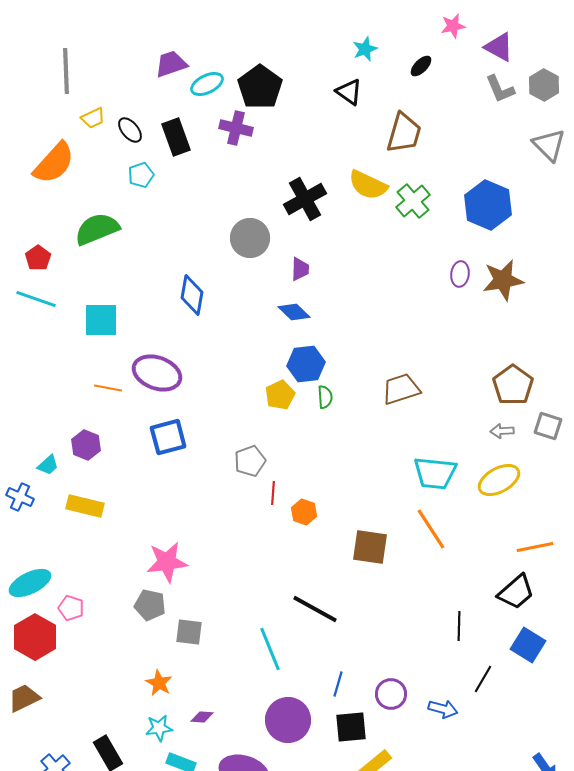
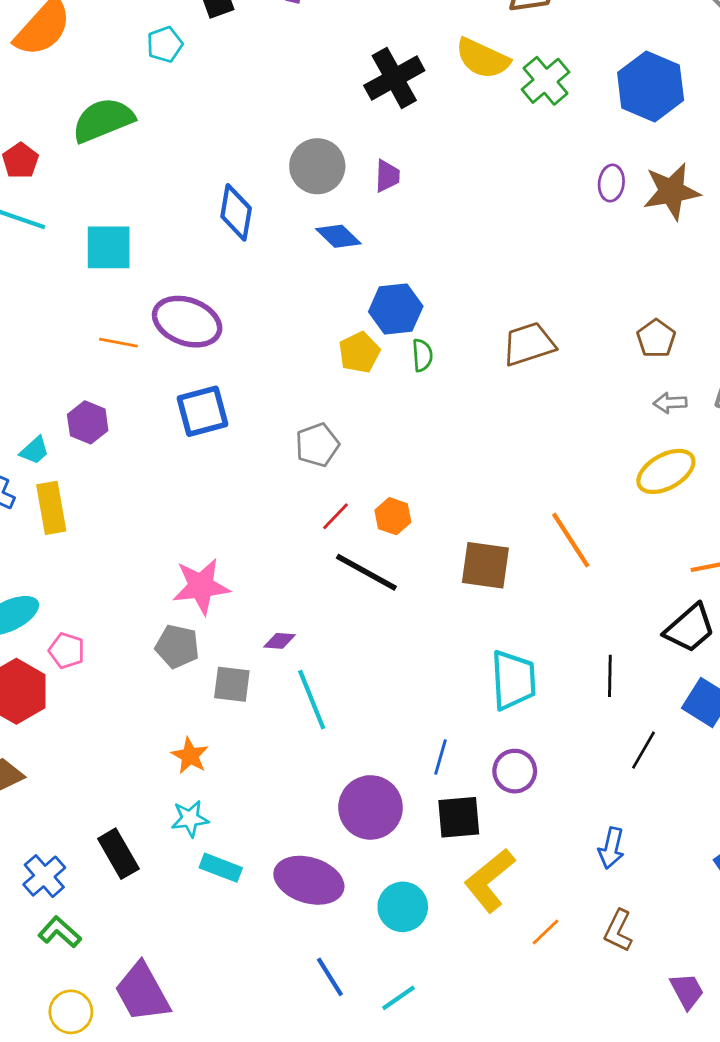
gray circle: (250, 238) -> (317, 166), moved
blue diamond: (294, 312) -> (338, 236), moved
brown pentagon: (513, 385) -> (656, 338), moved, size x0.7
cyan trapezoid: (435, 473) -> (513, 680), moved, turned -99
red line: (273, 493) -> (335, 516), moved, turned 40
yellow rectangle: (85, 506) -> (51, 508), moved, turned 66
black line: (315, 609) -> (366, 572), moved
cyan line: (270, 649) -> (312, 700), moved
blue arrow: (443, 709) -> (611, 848), moved, turned 88
purple diamond: (202, 717) -> (279, 641), moved

